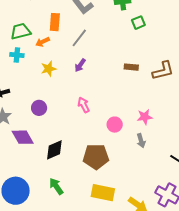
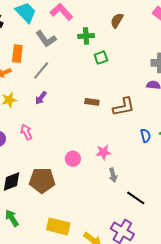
pink arrow: (84, 105) -> (26, 132), moved
gray arrow: (141, 141) -> (113, 175), moved
brown pentagon: (96, 157) -> (42, 180), moved

